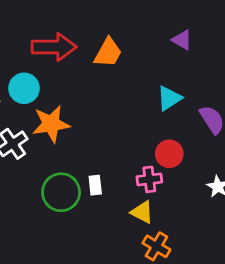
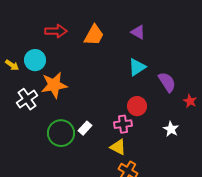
purple triangle: (182, 40) -> (138, 32), moved
red arrow: (54, 47) -> (56, 31), size x0.7
white rectangle: (95, 185) -> (85, 128), turned 48

